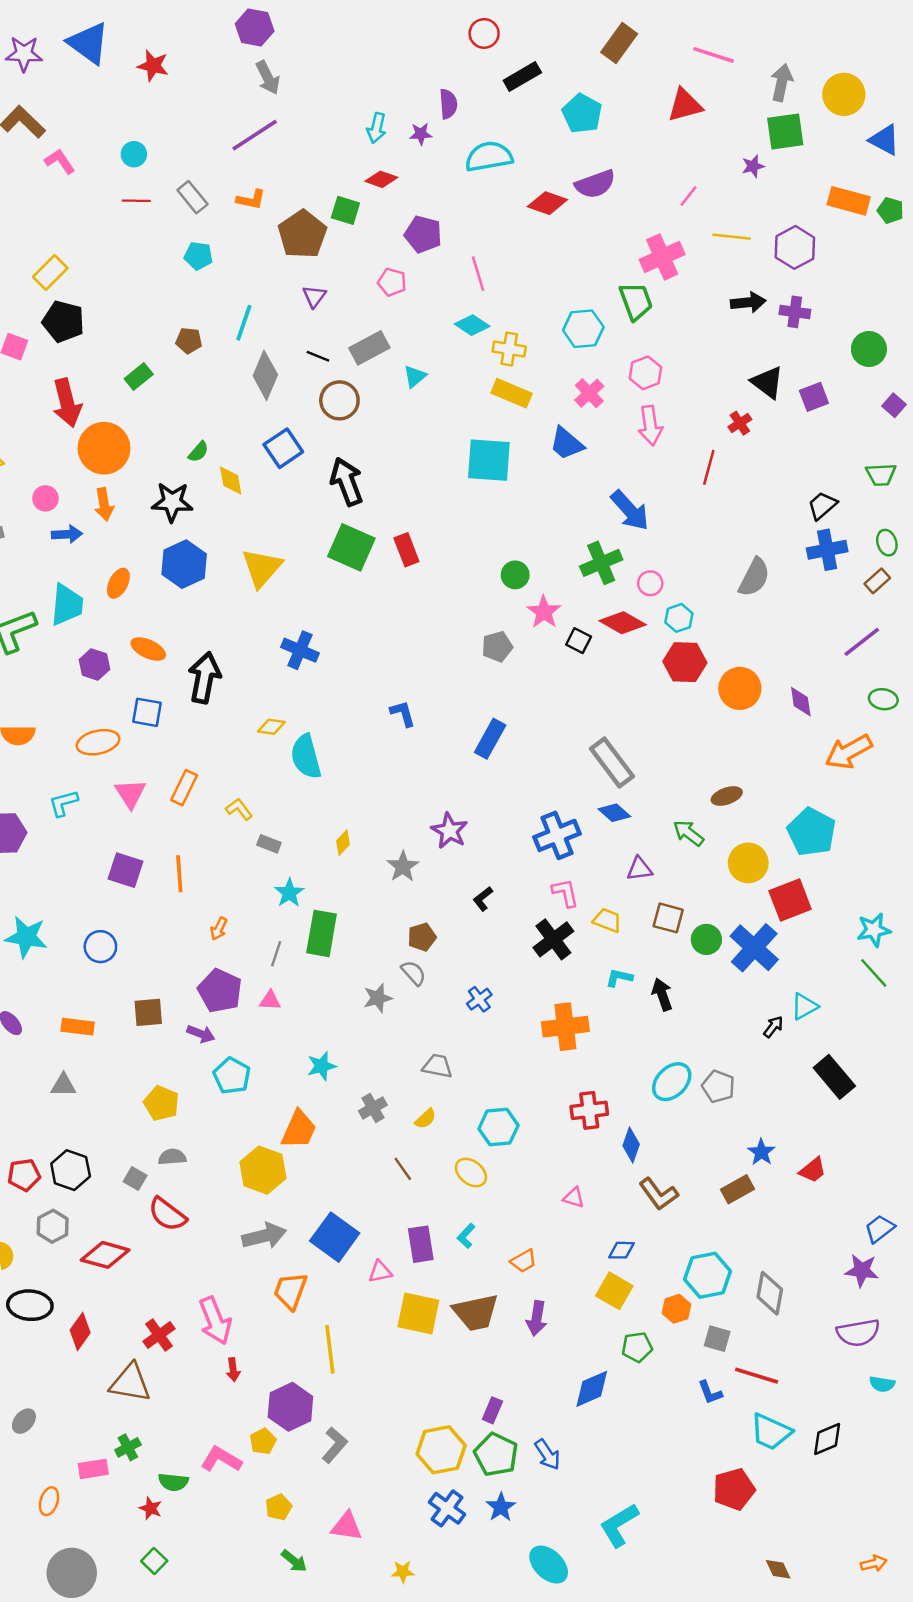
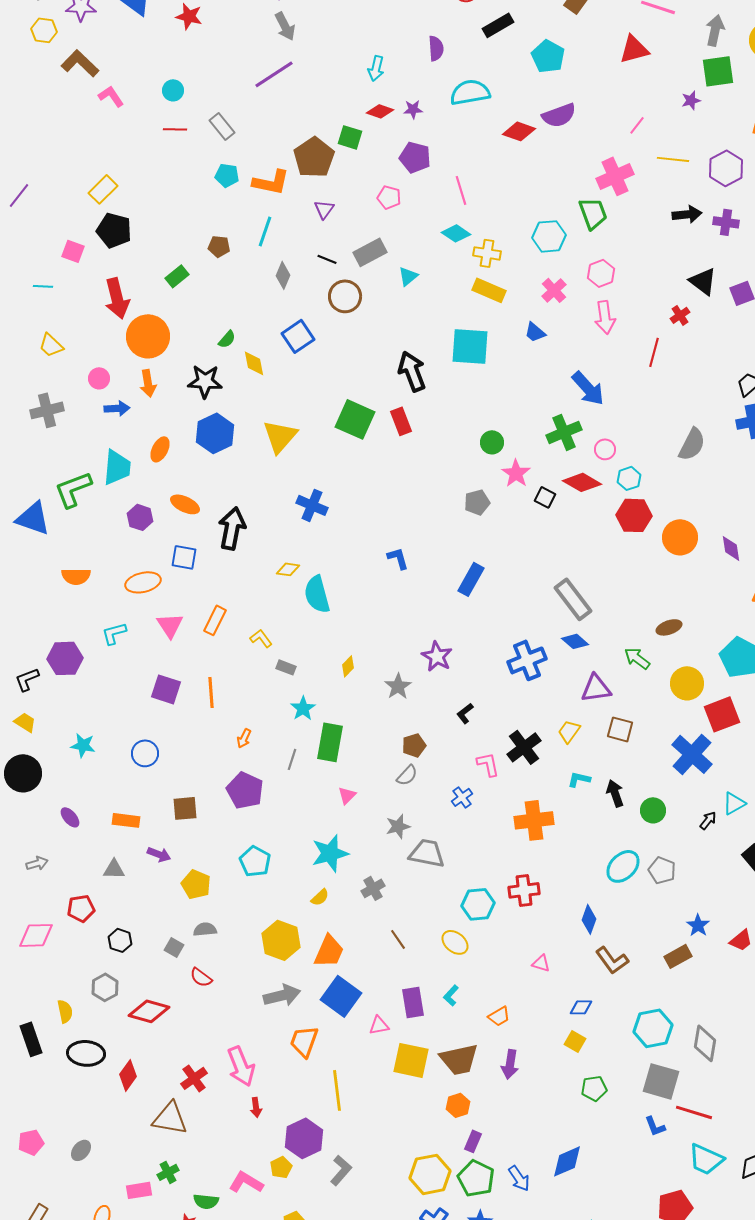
purple star: (421, 134) -> (413, 109), moved
orange L-shape: (251, 200) -> (271, 182), moved, size x1.5
gray diamond: (265, 375) -> (283, 275), size x0.7
blue trapezoid: (567, 443) -> (535, 332), size x0.7
black arrow: (347, 482) -> (412, 371), moved
purple triangle: (639, 869) -> (596, 688), size x1.4
pink L-shape: (565, 893) -> (488, 764), moved
yellow trapezoid: (607, 920) -> (569, 731), turned -75
cyan star: (26, 937) -> (83, 745), size x0.7
green circle: (706, 939) -> (653, 810), moved
gray semicircle: (414, 973) -> (407, 775), turned 85
gray star: (378, 998) -> (398, 826), moved
pink triangle: (270, 1000) -> (347, 795), moved, turned -48
purple arrow: (201, 1034) -> (159, 854), moved
cyan star: (322, 1066) -> (330, 853), size x1.5
gray trapezoid: (437, 1066) -> (427, 853), size x1.4
red cross: (589, 1110) -> (524, 890), moved
yellow semicircle: (426, 1119) -> (320, 897), moved
orange trapezoid: (299, 1129) -> (329, 951), moved
black hexagon: (71, 1170) -> (120, 940), size x0.7
red pentagon: (24, 1175) -> (81, 908), moved
red semicircle: (167, 1214) -> (201, 977), size x0.7
yellow square: (614, 1291) -> (575, 1041), size x0.7
orange hexagon: (677, 1309) -> (458, 1105), moved
gray square: (717, 1339) -> (661, 1081), size x1.6
blue diamond: (592, 1389) -> (567, 1161), moved

